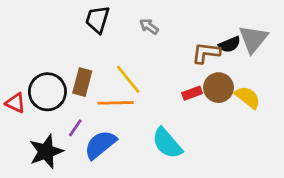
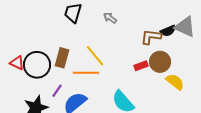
gray triangle: (253, 39) -> (185, 27), turned -45
yellow semicircle: (248, 97) -> (175, 82), moved
red triangle: (15, 103) -> (17, 63), moved

